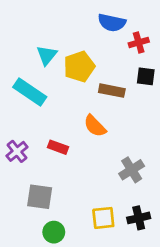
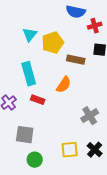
cyan rectangle: (30, 92) -> (29, 74), moved, turned 40
orange semicircle: (95, 126) -> (64, 85), turned -102
black cross: (139, 218) -> (95, 150), turned -35

